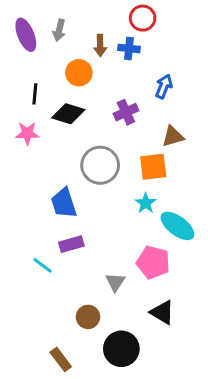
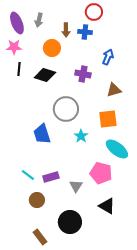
black line: (35, 94) -> (19, 69), moved
purple cross: (126, 112) -> (83, 74), turned 35
pink star: (27, 133) -> (14, 47), moved
orange square: (153, 167) -> (108, 119), moved
cyan star: (146, 203) -> (81, 136), moved
purple rectangle: (71, 244) -> (51, 177), moved
brown circle: (88, 317) -> (37, 200), moved
black circle: (121, 349) -> (70, 222), moved

